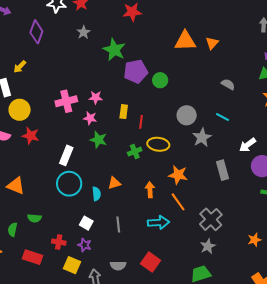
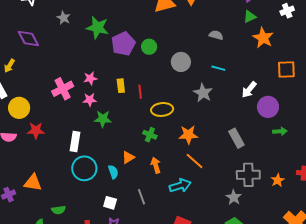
purple diamond: (36, 32) -> (28, 39), moved, turned -35
gray circle: (187, 115) -> (181, 62), moved
green cross: (135, 152) -> (150, 135), moved, turned -32
gray rectangle: (223, 170) -> (236, 138), moved
orange arrow: (150, 190) -> (156, 165), moved
gray cross: (211, 219) -> (248, 175), moved, turned -35

